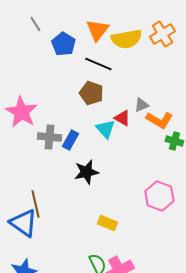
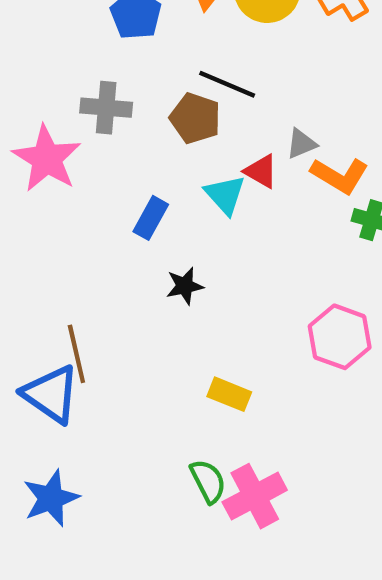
black line: (98, 64) -> (227, 84), moved
gray cross: (49, 137) -> (106, 108), moved
black star: (86, 172) -> (185, 286), size x0.7

